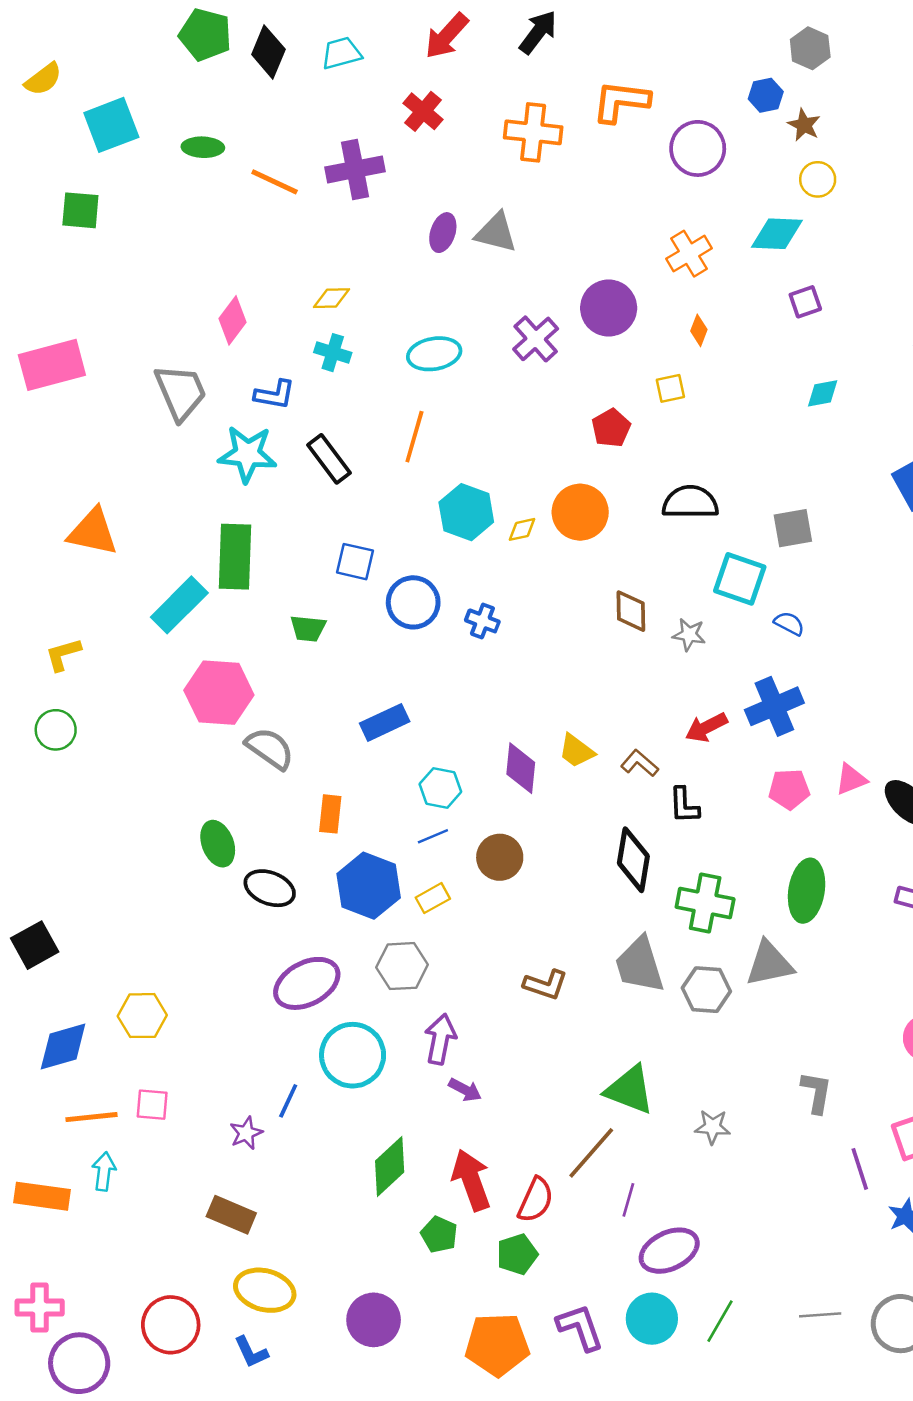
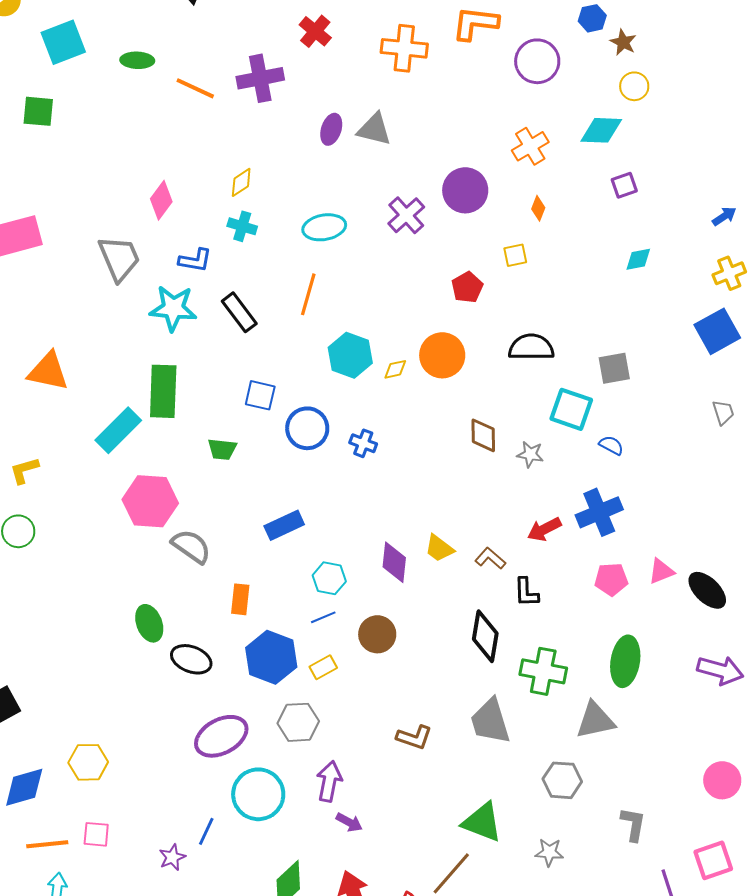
yellow diamond: (332, 298) -> (241, 182), turned -32
gray hexagon: (706, 990) -> (562, 780), moved

